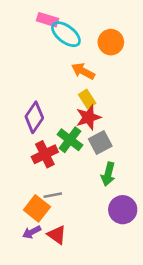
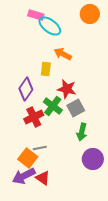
orange circle: (111, 42) -> (90, 14), moved
yellow rectangle: (87, 99) -> (46, 69), moved, turned 40
red star: (88, 117) -> (67, 89), turned 30
purple arrow: (32, 232) -> (24, 176), size x1.6

